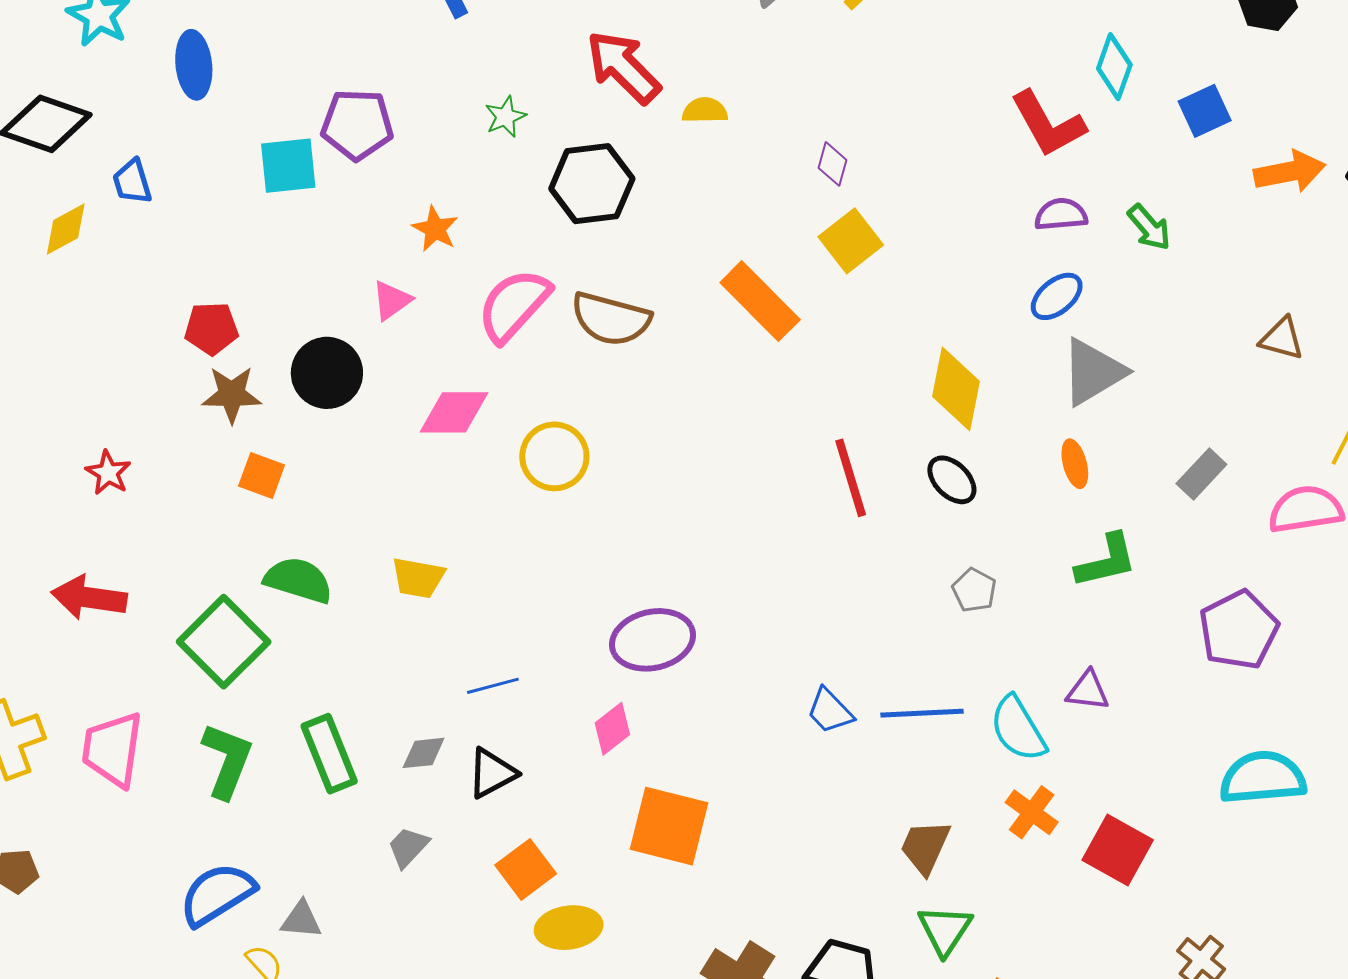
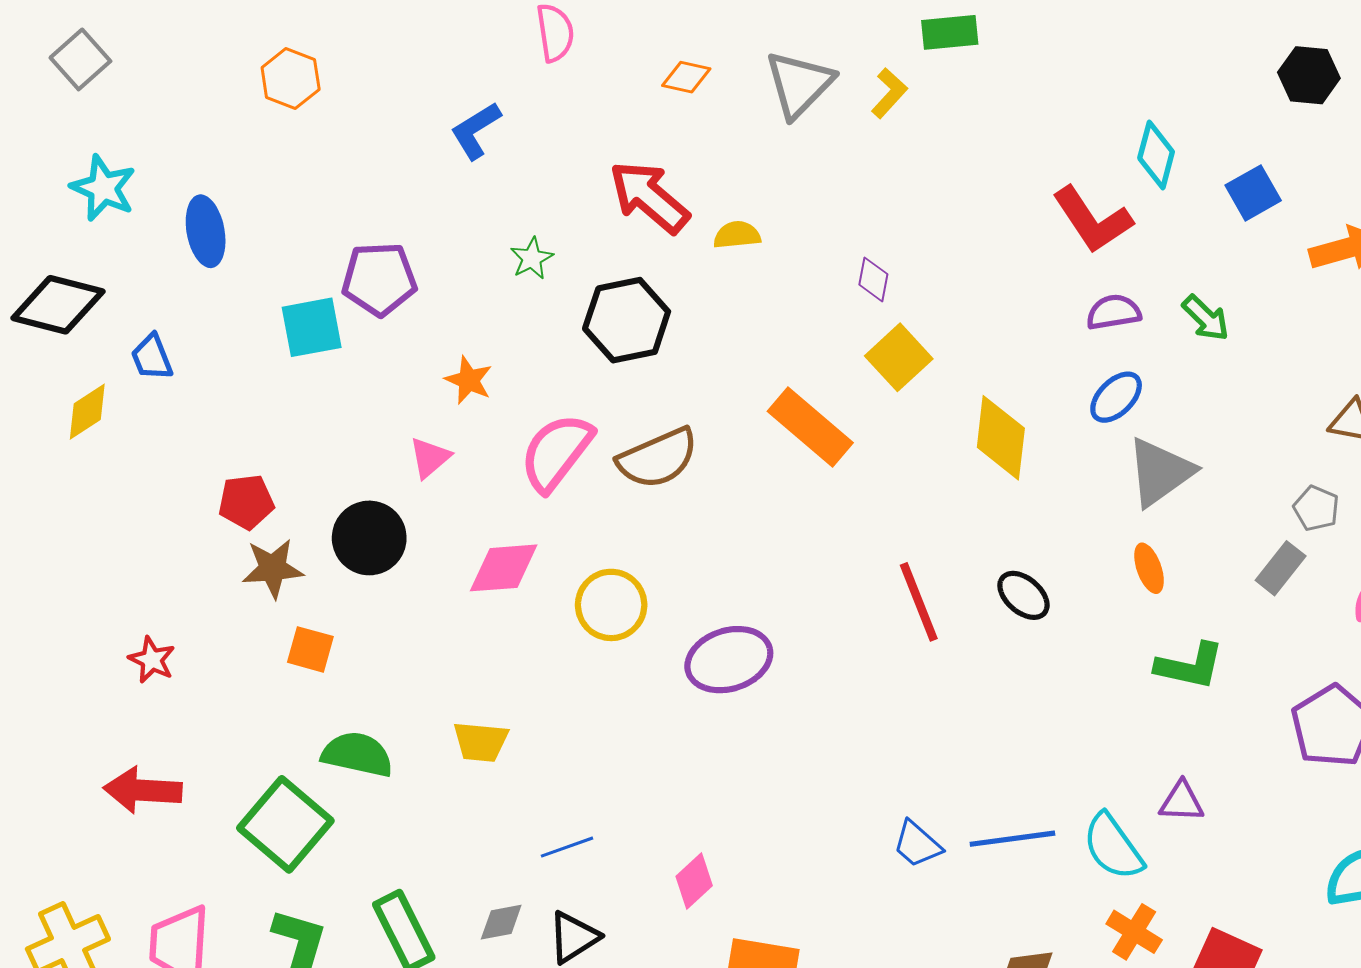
brown semicircle: (611, 319) -> (658, 458), turned -34
yellow diamond: (956, 389) -> (1001, 438), moved
green L-shape: (1106, 561) -> (1190, 666), turned 30
gray pentagon: (974, 590) -> (1316, 508), moved
purple ellipse: (652, 640) -> (729, 660), moved

